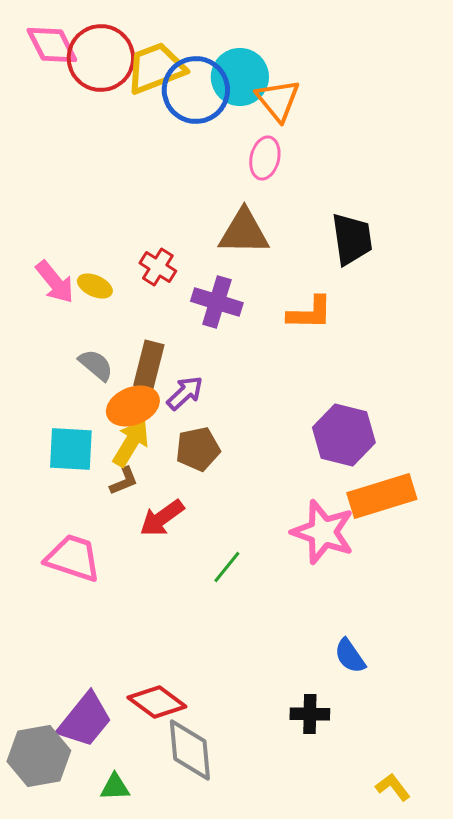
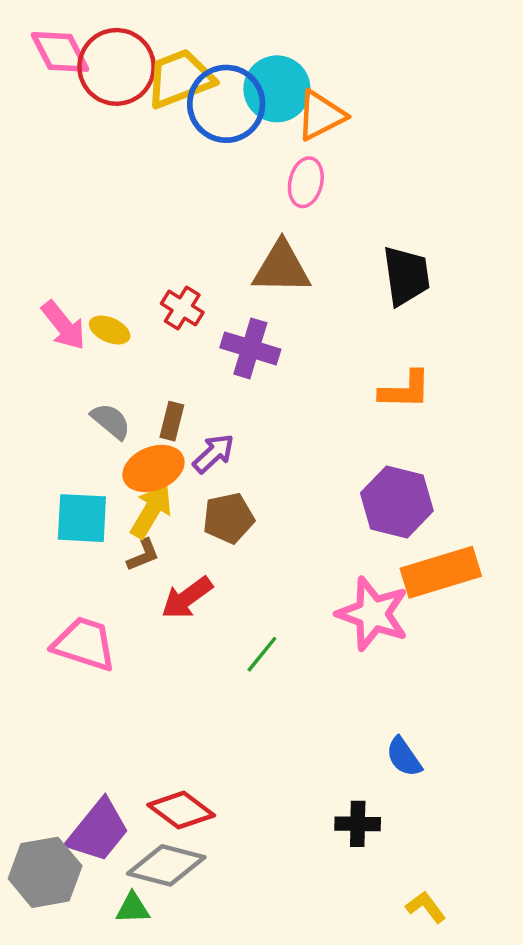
orange triangle: (278, 100) -> (321, 115), turned 42
orange L-shape: (310, 313) -> (405, 390), moved
brown rectangle: (149, 365) -> (172, 421), size x0.7
gray diamond: (190, 750) -> (166, 865), moved, turned -70
yellow L-shape: (393, 787) -> (426, 907), moved

